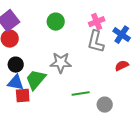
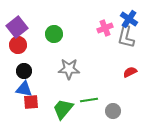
green circle: (56, 22) -> (54, 34), moved
blue cross: (122, 35) -> (129, 19), moved
gray L-shape: (96, 42) -> (126, 37), moved
green trapezoid: (36, 80) -> (63, 109), moved

